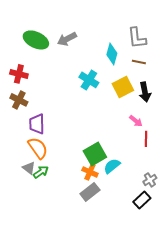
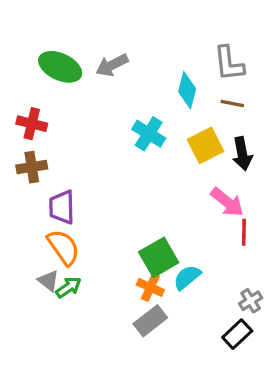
brown cross: (19, 100) -> (32, 167), turned -36
pink arrow: (136, 121) -> (227, 202), size x1.5

